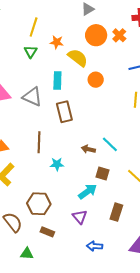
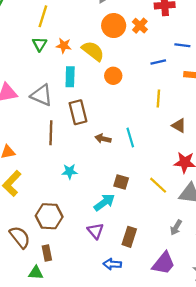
orange star: (57, 42) -> (64, 46), moved
brown line: (39, 142) -> (51, 133), moved
cyan line: (110, 144) -> (130, 137), moved, turned 30
brown arrow: (88, 149) -> (103, 139), moved
brown rectangle: (116, 212) -> (129, 237), moved
brown rectangle: (47, 232) -> (47, 253), moved, turned 56

